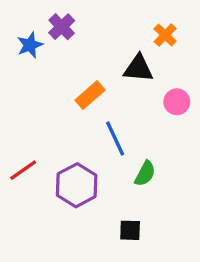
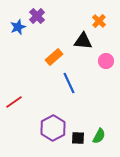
green semicircle: (145, 174) -> (99, 136), moved
purple hexagon: (77, 185) -> (53, 128), moved

